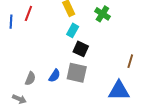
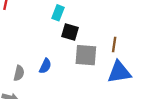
brown line: (130, 61) -> (114, 44), moved
gray square: (77, 73) -> (86, 55), moved

